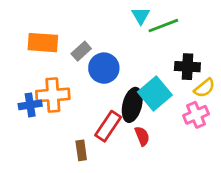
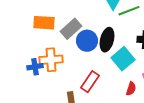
gray rectangle: (81, 51) -> (71, 29), size x1.5
black ellipse: (132, 105) -> (107, 40), moved
red semicircle: (142, 136) -> (131, 89), moved, turned 40

